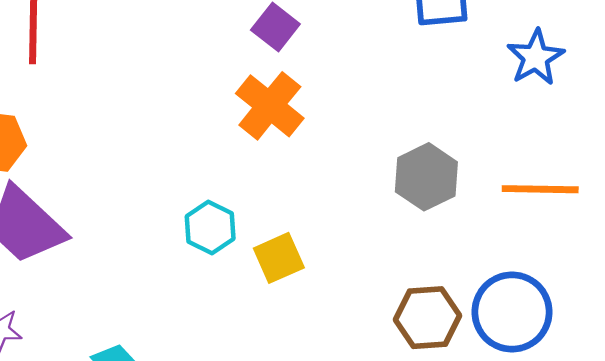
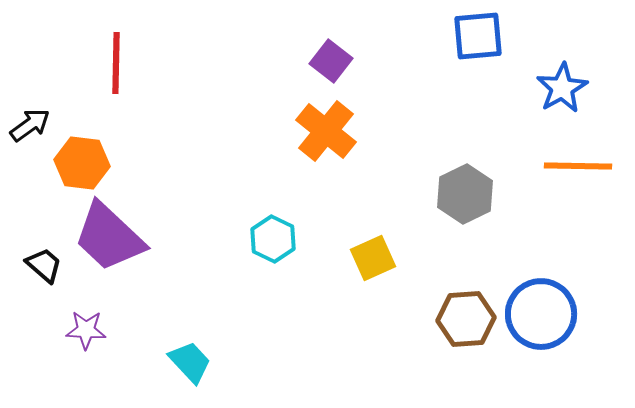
orange line: (540, 189) -> (578, 166), moved
yellow square: (279, 258) -> (373, 258), moved

